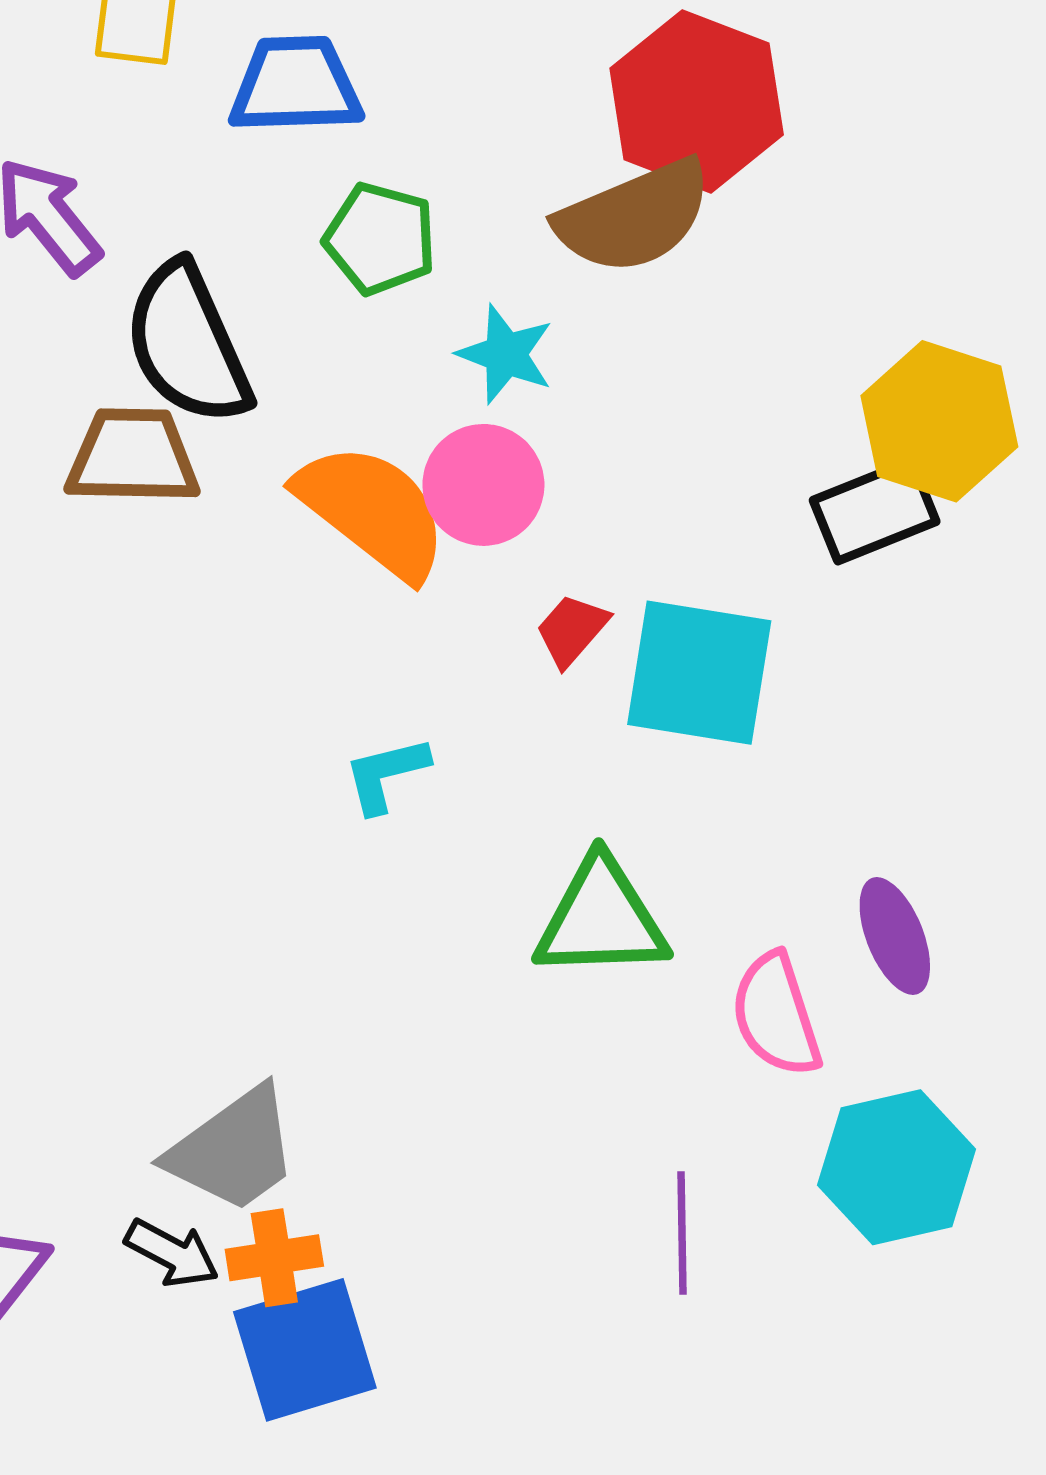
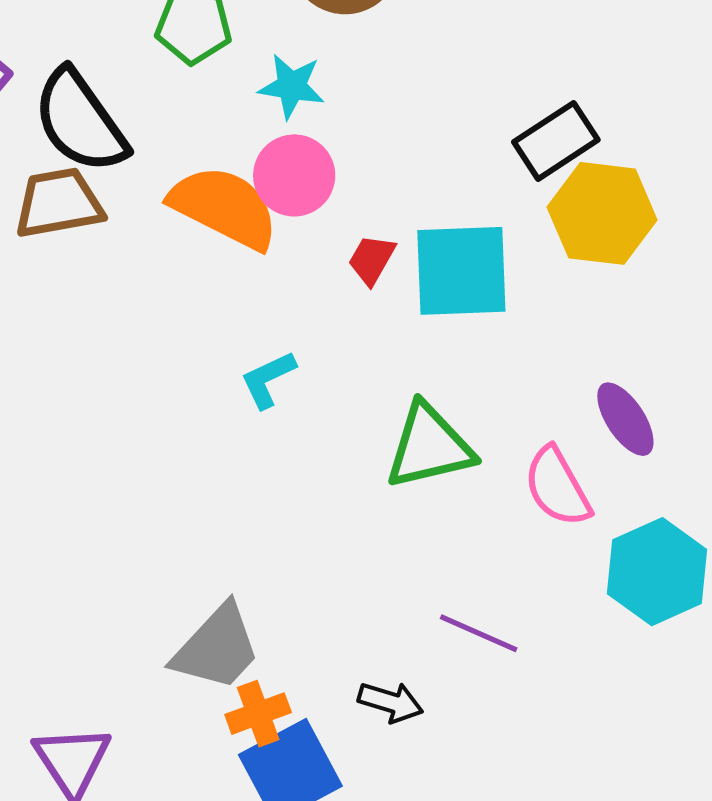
yellow hexagon: (939, 421) -> (602, 213), moved
purple line: (682, 1233) -> (479, 633), moved, turned -54
black arrow: (172, 1253) -> (391, 702), moved

